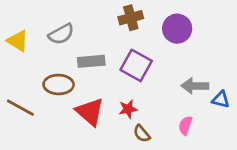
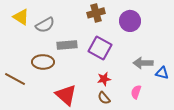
yellow triangle: (18, 41) -> (21, 17), moved
red star: (128, 109) -> (104, 79), moved
red triangle: (90, 112) -> (66, 95), moved

